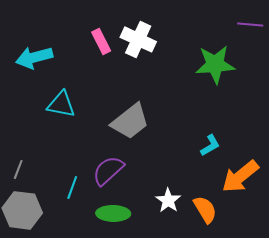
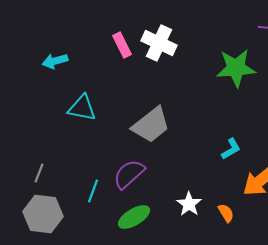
cyan arrow: (34, 57) -> (55, 61), size x0.7
orange semicircle: (205, 209) -> (226, 213), size x0.7
green ellipse: (113, 213) -> (134, 217), turned -32

